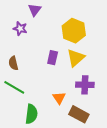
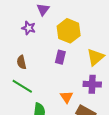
yellow hexagon: (74, 31) -> (69, 31), moved
yellow triangle: (76, 58) -> (95, 57), moved

